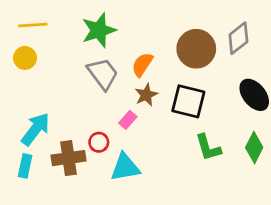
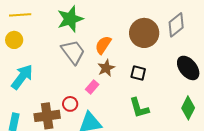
black square: (188, 101) -> (138, 73), size x0.6
cyan arrow: (36, 129) -> (22, 77), moved
green L-shape: (208, 148) -> (139, 108), moved

